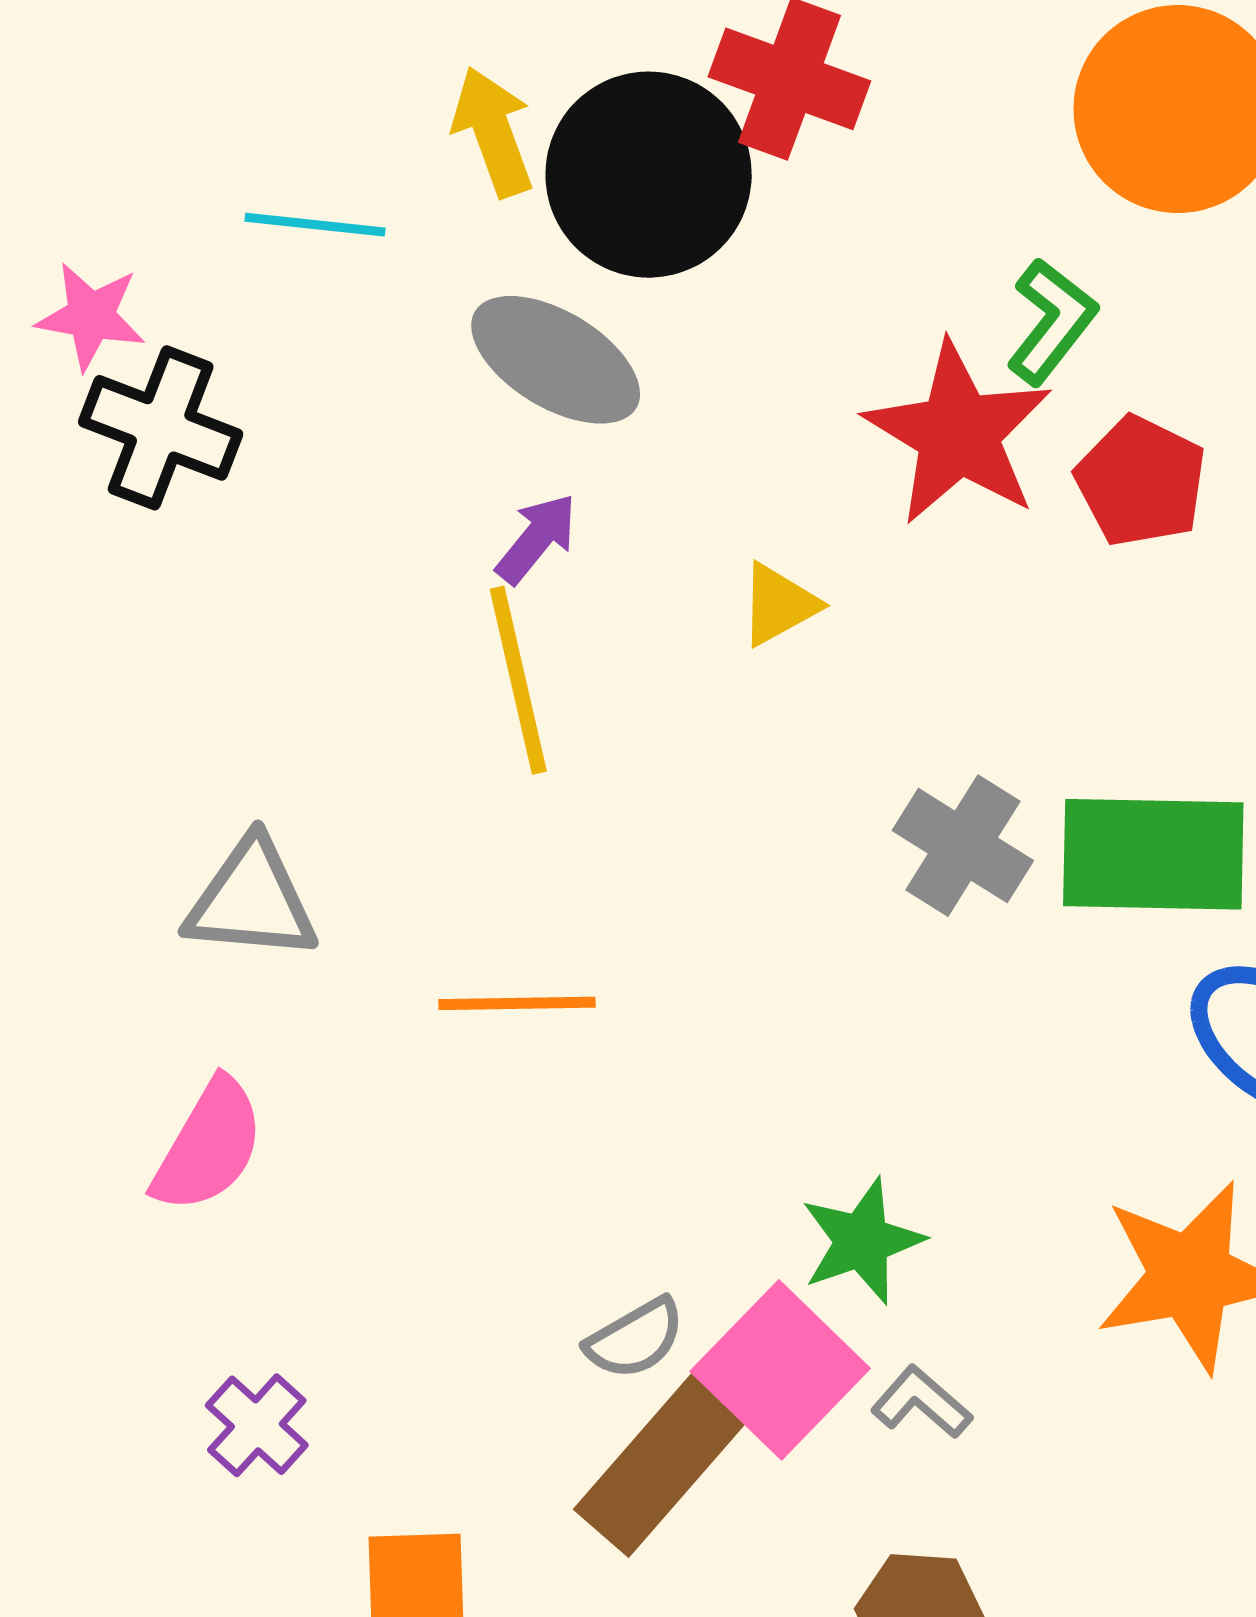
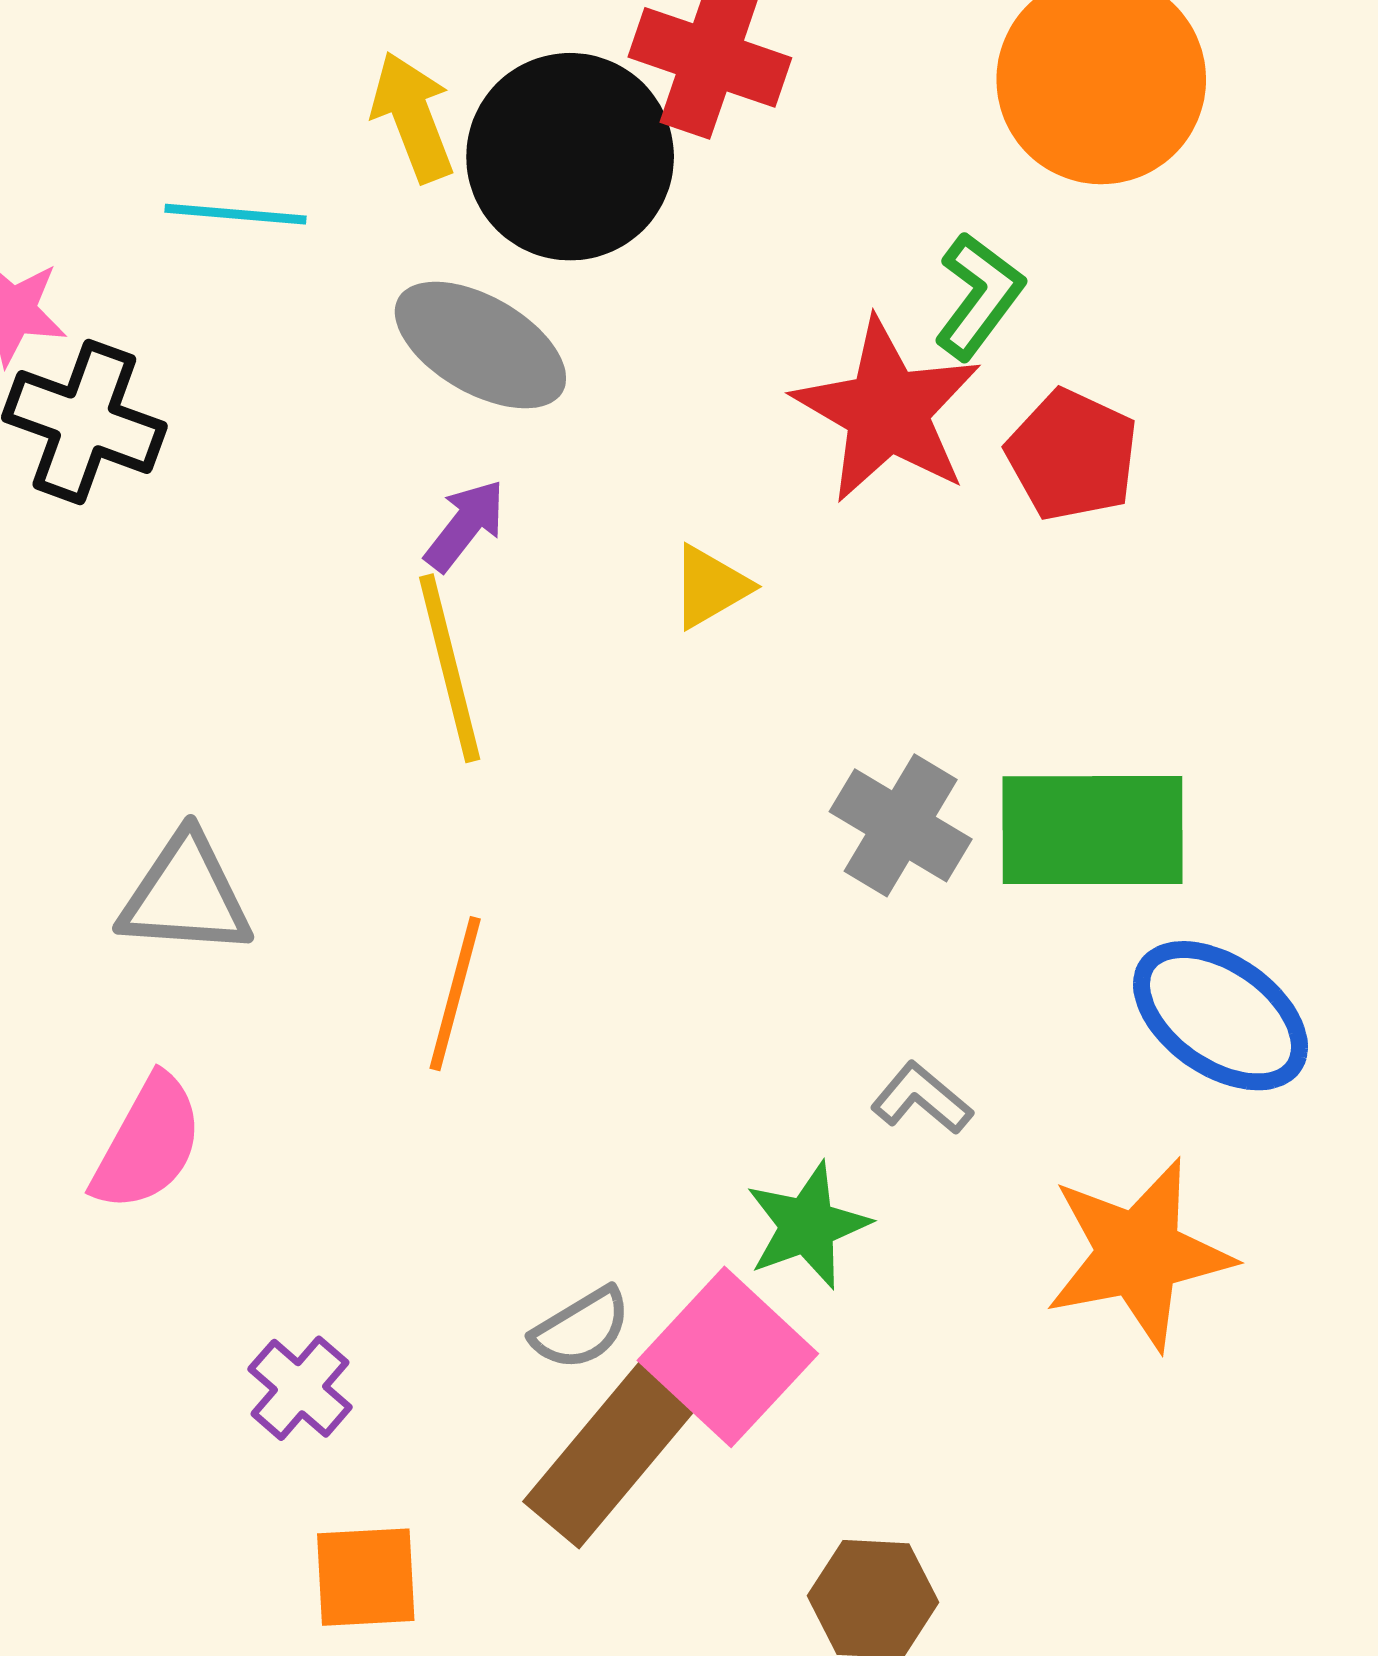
orange line: (517, 1003) -> (455, 994), turned -73
gray L-shape: (921, 1402) -> (922, 1098), moved
purple cross: (257, 1425) -> (300, 1388), moved

